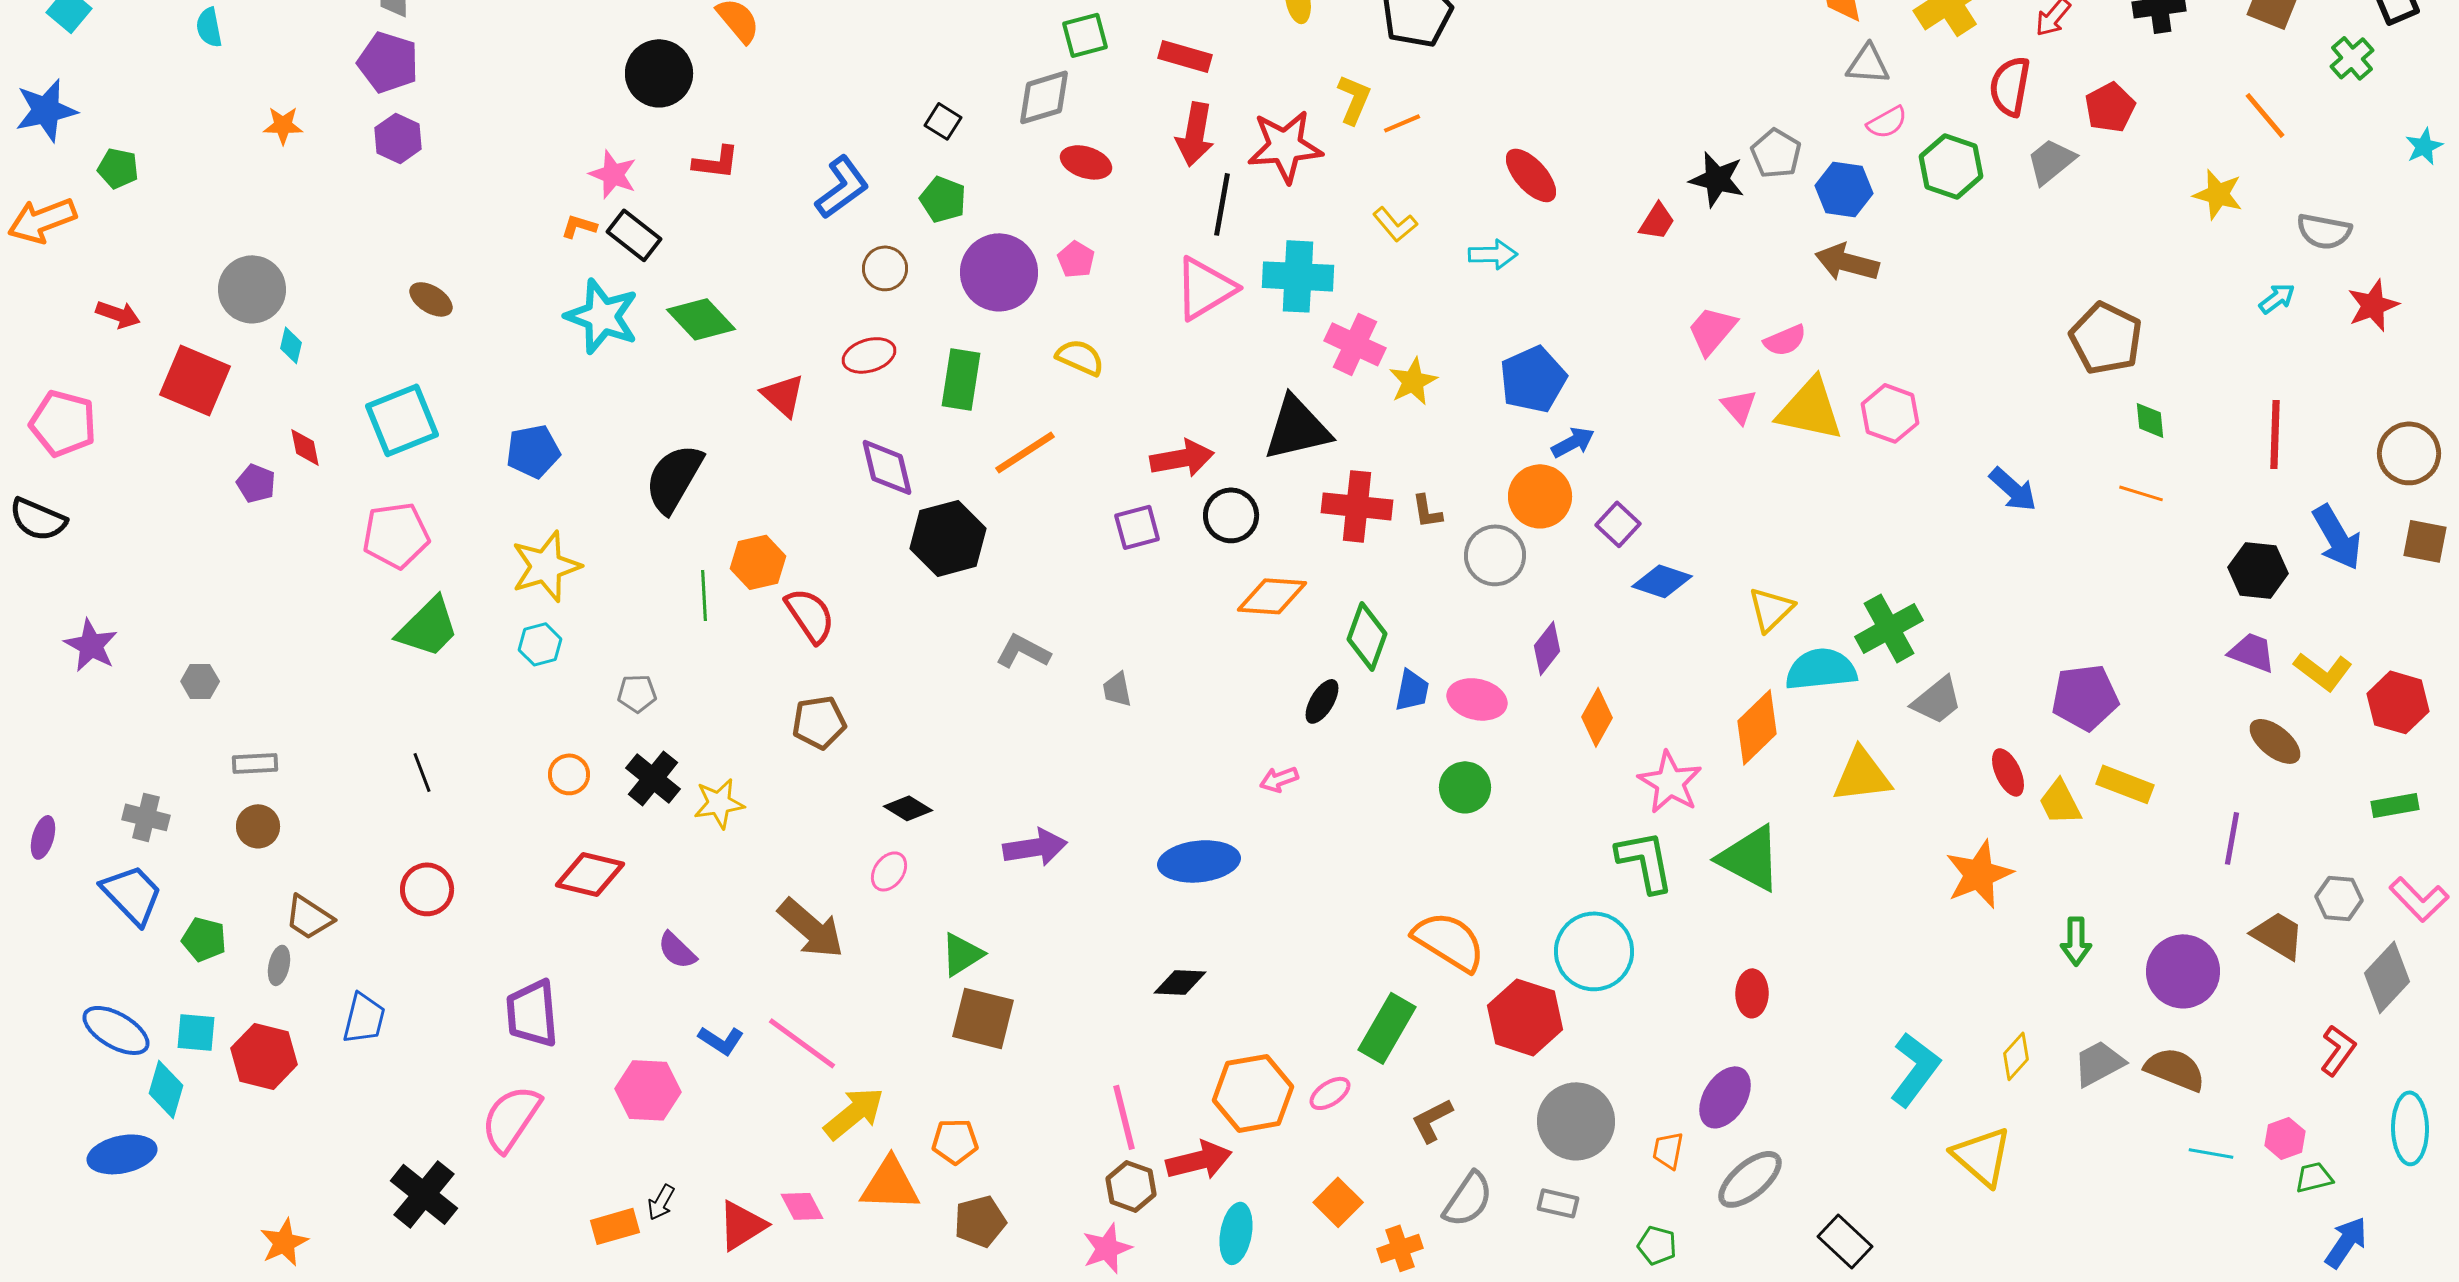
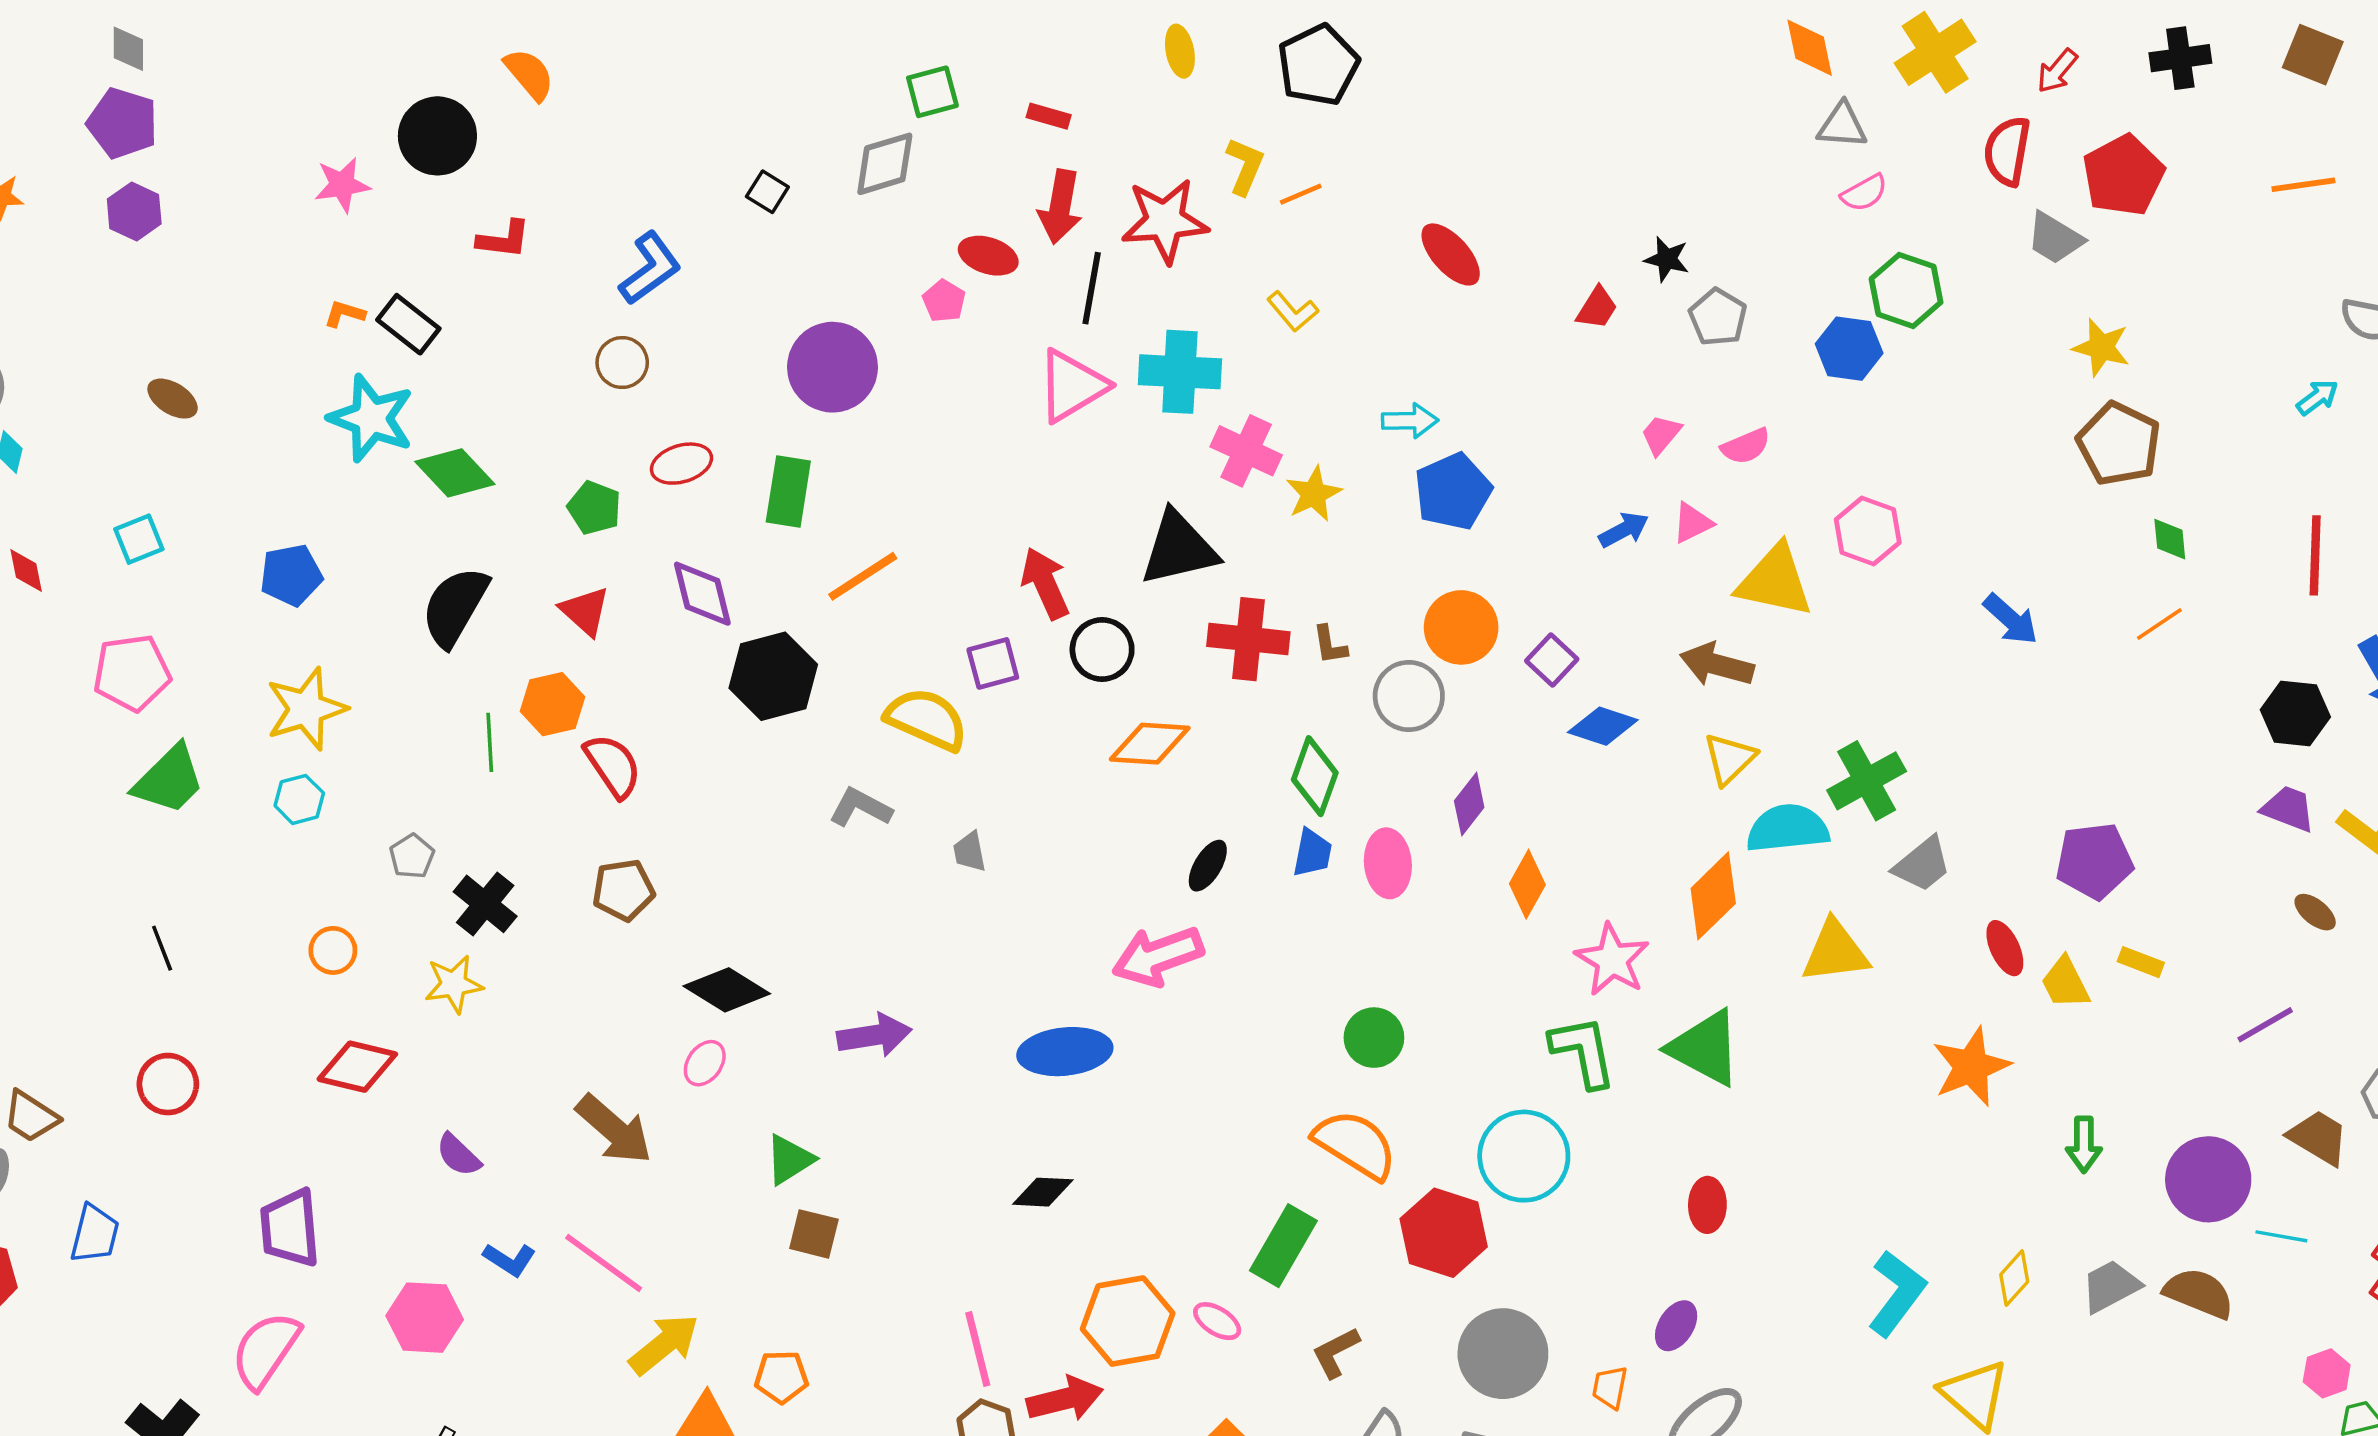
red rectangle: (1185, 56) -> (1049, 116), size x0.7
red pentagon: (2110, 107) -> (2123, 175), size x1.4
orange line: (2265, 115) -> (2303, 185), turned -58
gray pentagon: (1776, 153) -> (1718, 317), moved
gray trapezoid: (2051, 161) -> (2055, 238), turned -110
red ellipse: (1086, 162) -> (988, 256), moved
green hexagon: (1951, 166) -> (1906, 290), moved
pink star: (613, 174) -> (342, 185), moved, turned -30
black star: (1717, 179) -> (1667, 259), size x0.7
blue hexagon: (1844, 189) -> (1849, 349), moved
yellow star: (2218, 194) -> (2101, 347), moved
green pentagon: (943, 199) -> (594, 508), moved
cyan arrow: (1493, 254) -> (1410, 421), moved
pink pentagon: (1076, 259) -> (944, 301), moved
brown arrow: (1847, 262) -> (1717, 665), moved
brown circle: (885, 268) -> (622, 363), moved
green diamond: (701, 319) -> (455, 473), moved
pink trapezoid: (1712, 330) -> (1661, 435), size x0.7
yellow semicircle: (1080, 357) -> (927, 719), moved, size x1.5
red triangle: (783, 395) -> (585, 611), moved
pink triangle: (1739, 406) -> (1692, 523), turned 45
yellow triangle: (1810, 409) -> (1775, 581), moved
cyan square: (402, 420) -> (139, 539), size x0.6
blue arrow: (1573, 442) -> (1624, 530), moved
red arrow: (1182, 458) -> (1045, 583), turned -104
orange line: (2141, 493) -> (2159, 624), turned -51
green diamond: (1367, 636) -> (1315, 776), moved
gray pentagon: (637, 693) -> (412, 856), turned -30
pink ellipse: (1477, 699) -> (1388, 863), turned 72
brown ellipse: (2275, 741) -> (2315, 912), size x0.7
black cross: (653, 778) -> (485, 904), moved
pink arrow: (1279, 779) -> (1158, 956), size x2.0
yellow rectangle: (2125, 784) -> (2141, 962), size x0.7
green circle: (1465, 787) -> (1374, 1038), moved
yellow star: (719, 803) -> (454, 984), moved
black diamond: (908, 808) -> (727, 990), size x1.5
purple line: (2232, 838) -> (2265, 1025), turned 50
brown square: (983, 1018) -> (814, 1234), size x0.7
pink ellipse: (1330, 1093) -> (1217, 1321), turned 66
purple ellipse: (1725, 1097) -> (1676, 1326), size x0.7
cyan line: (2211, 1153) -> (2281, 1236), moved

